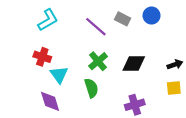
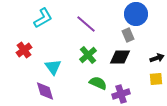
blue circle: (152, 16) -> (136, 14), size x1.5
gray rectangle: (123, 19) -> (128, 35), moved, turned 40
red cross: (42, 57) -> (24, 50), moved, turned 35
green semicircle: (91, 88) -> (98, 83), moved, turned -48

